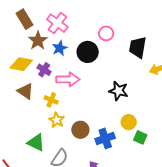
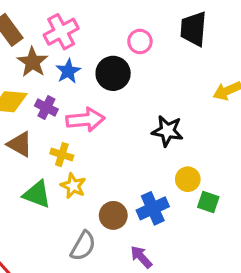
pink cross: (57, 23) -> (61, 32), turned 30
black trapezoid: (138, 47) -> (193, 29), moved
brown circle: (80, 130) -> (113, 215), moved
green triangle: (36, 143) -> (37, 194), moved

